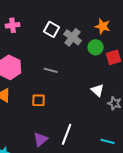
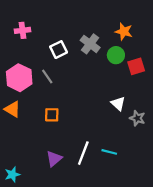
white square: (52, 29) -> (59, 50), moved, turned 35
gray line: (51, 70) -> (47, 77), moved, turned 40
cyan line: (108, 141) -> (109, 152), moved

